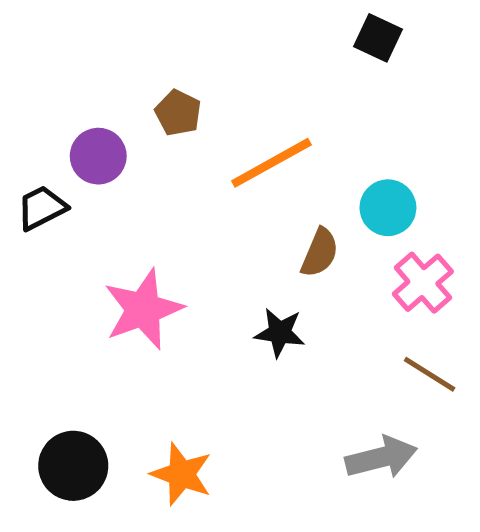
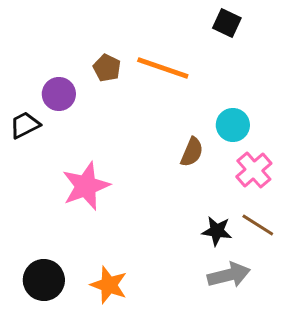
orange line: (271, 163) -> (163, 68), moved, turned 48
black star: (280, 333) -> (217, 231), moved

